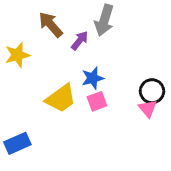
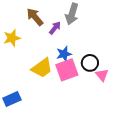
black circle: (152, 91) -> (90, 63), moved
pink square: (97, 101) -> (67, 70), size x1.6

